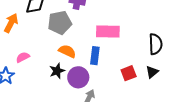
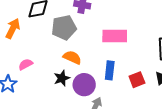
blue rectangle: (95, 56) -> (110, 70), moved

